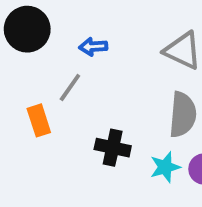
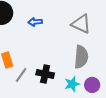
gray line: (70, 87) -> (21, 75), moved

